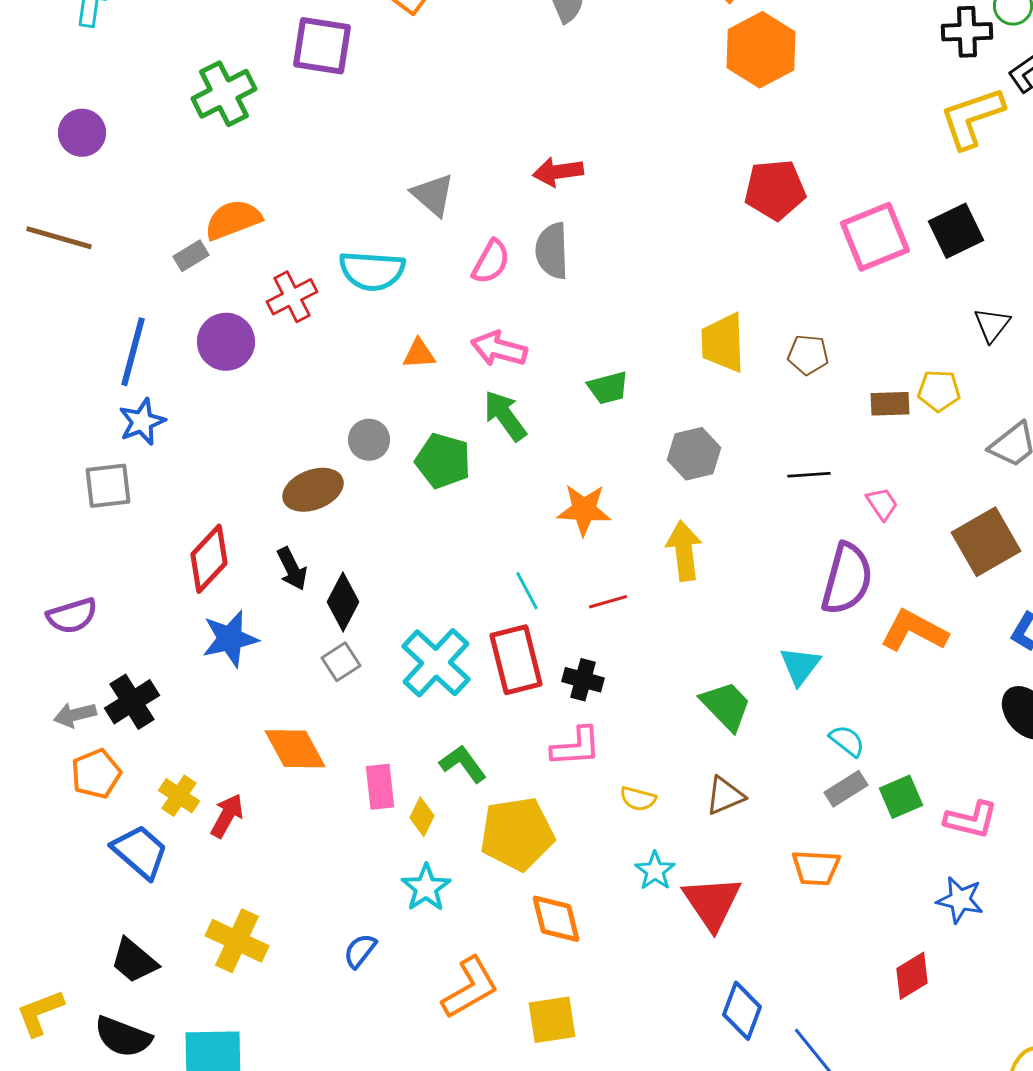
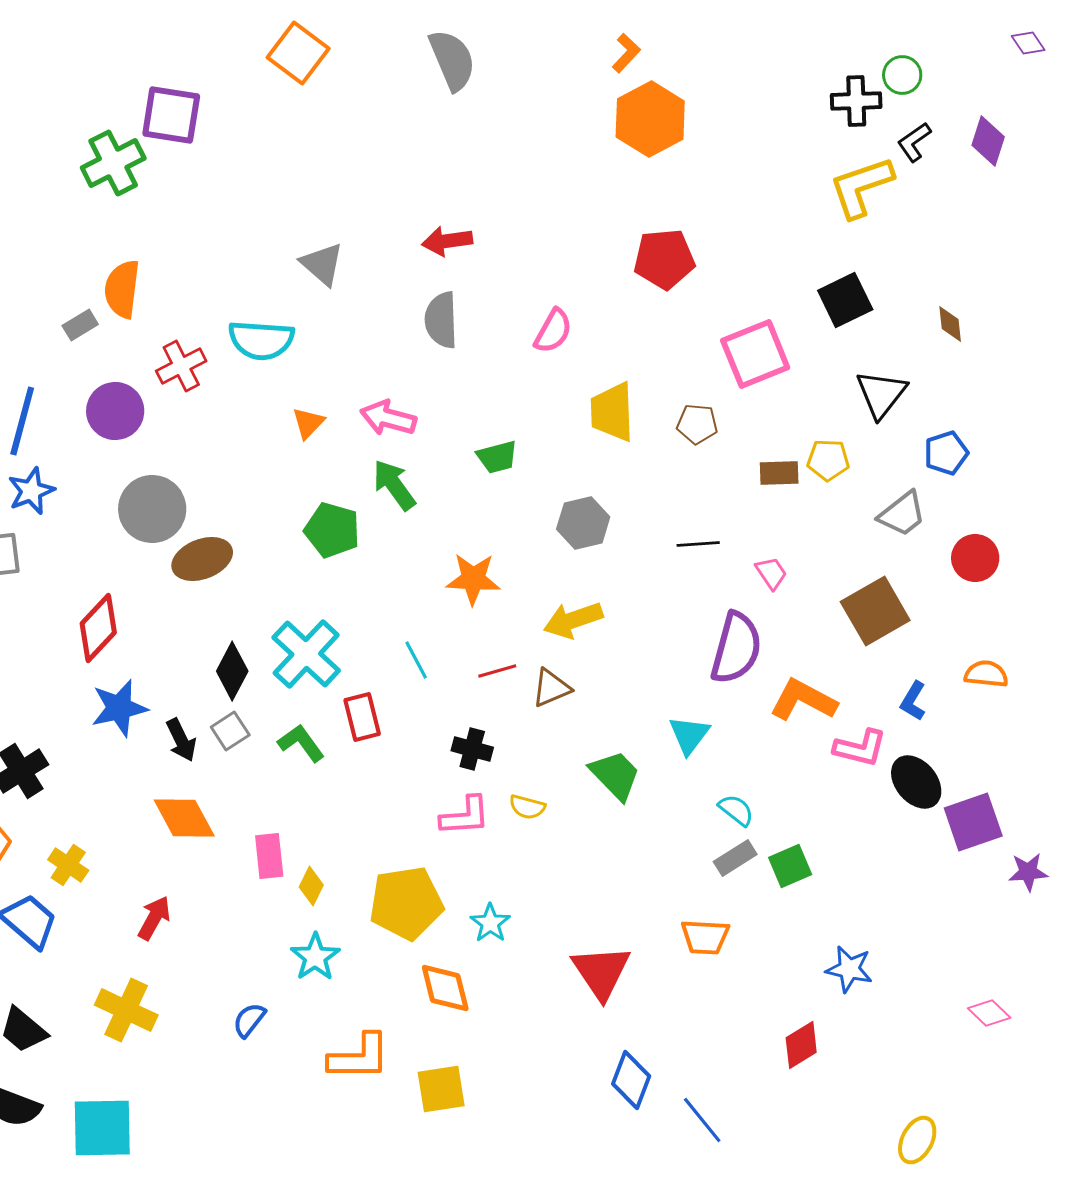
purple square: (322, 46) -> (171, 115), moved
orange semicircle: (233, 220) -> (122, 289), turned -62
pink square: (875, 237) -> (755, 354), moved
pink semicircle: (491, 262) -> (553, 331), moved
black triangle: (992, 325) -> (881, 394), size x1.4
orange triangle: (419, 354) -> (308, 423), turned -42
gray circle: (369, 440) -> (152, 509), moved, size x1.6
yellow arrow: (684, 551) -> (573, 620), turned -102
black arrow: (292, 569) -> (181, 740), moved
red rectangle: (516, 660) -> (362, 717), moved, size x0.7
cyan cross: (436, 663) -> (306, 654), moved
green L-shape: (463, 764) -> (301, 743), moved
brown triangle: (725, 796) -> (551, 688), moved
yellow semicircle: (638, 799) -> (527, 807), moved
red arrow: (227, 816) -> (154, 918), moved
pink L-shape: (971, 820) -> (860, 748), moved
cyan star: (655, 871) -> (490, 923), moved
orange L-shape: (470, 988) -> (359, 1057), turned 30

